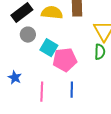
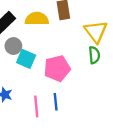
cyan square: (49, 48) -> (26, 59), moved
blue line: (72, 90) -> (56, 102), moved

